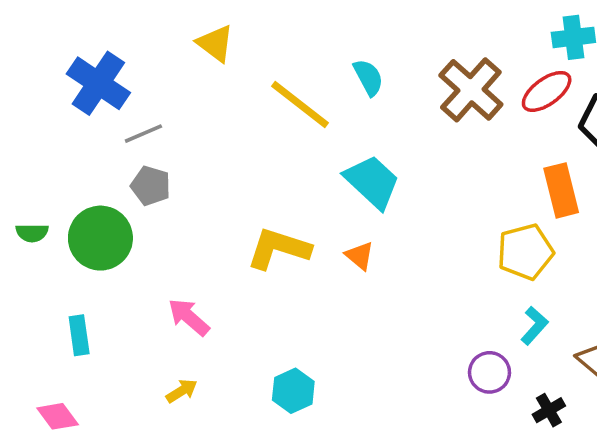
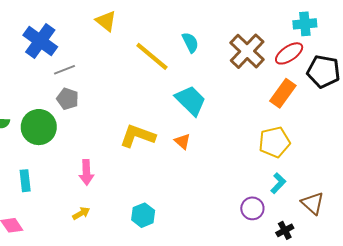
orange rectangle: (561, 190) -> (283, 93), moved, turned 48
pink arrow: (189, 317) -> (86, 172), turned -135

